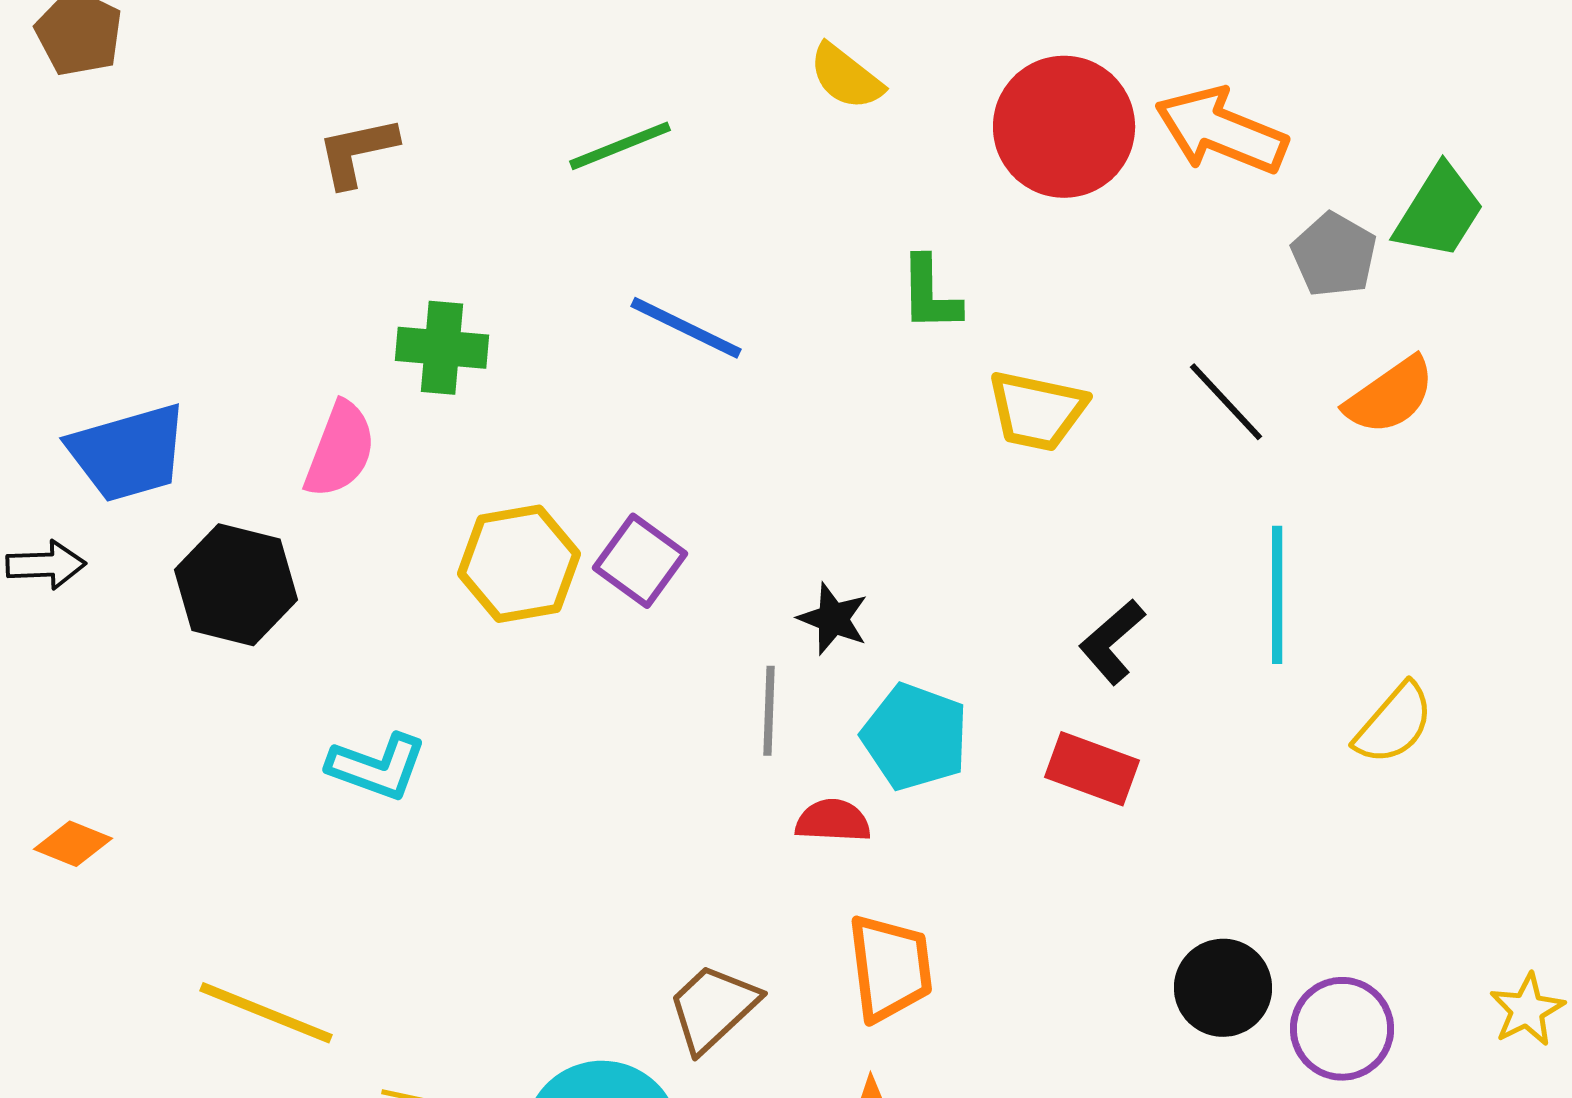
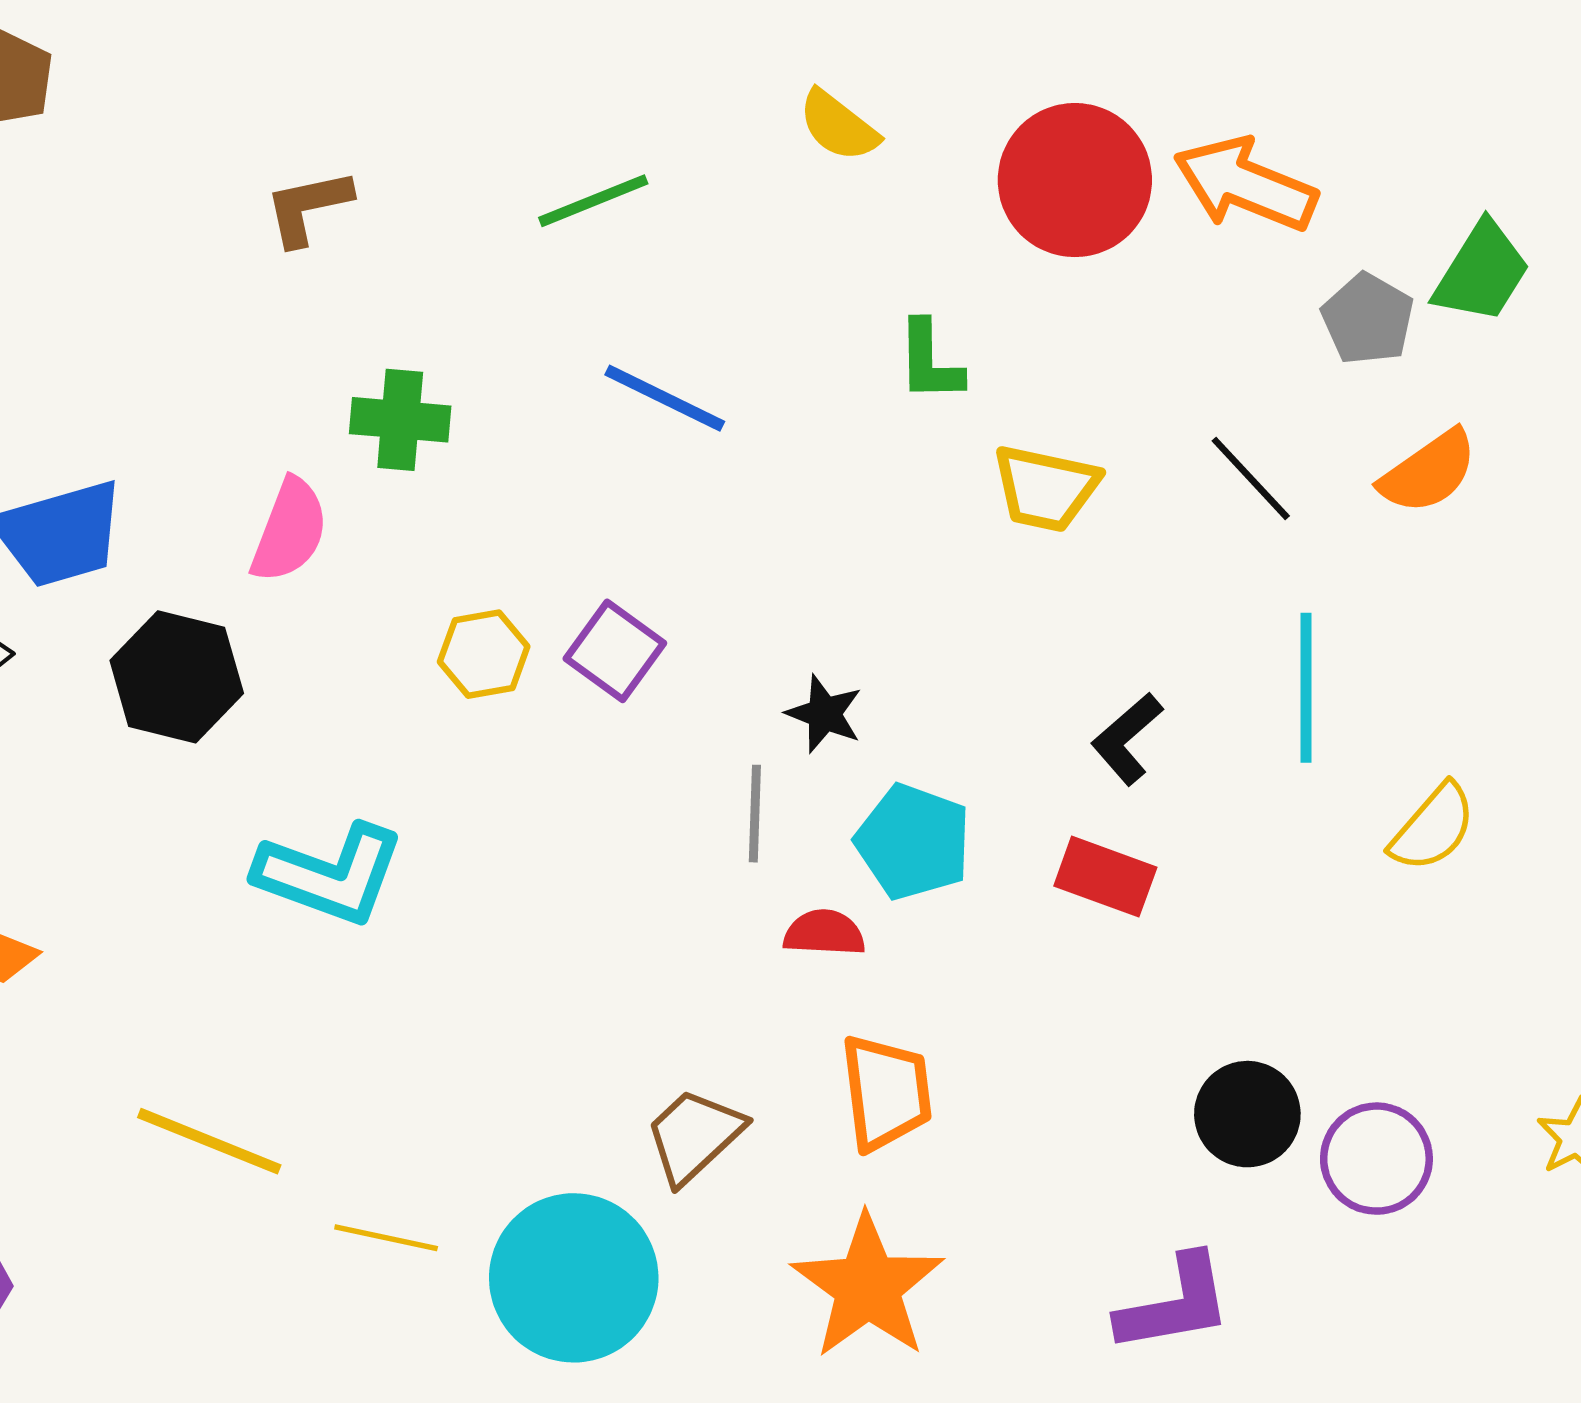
yellow hexagon: (519, 564) -> (484, 654), size x0.7
cyan L-shape: (377, 767) -> (330, 874), size x1.4

